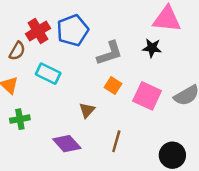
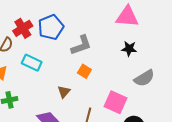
black star: (152, 48) -> (129, 49), moved
pink square: (147, 96) -> (115, 102), moved

